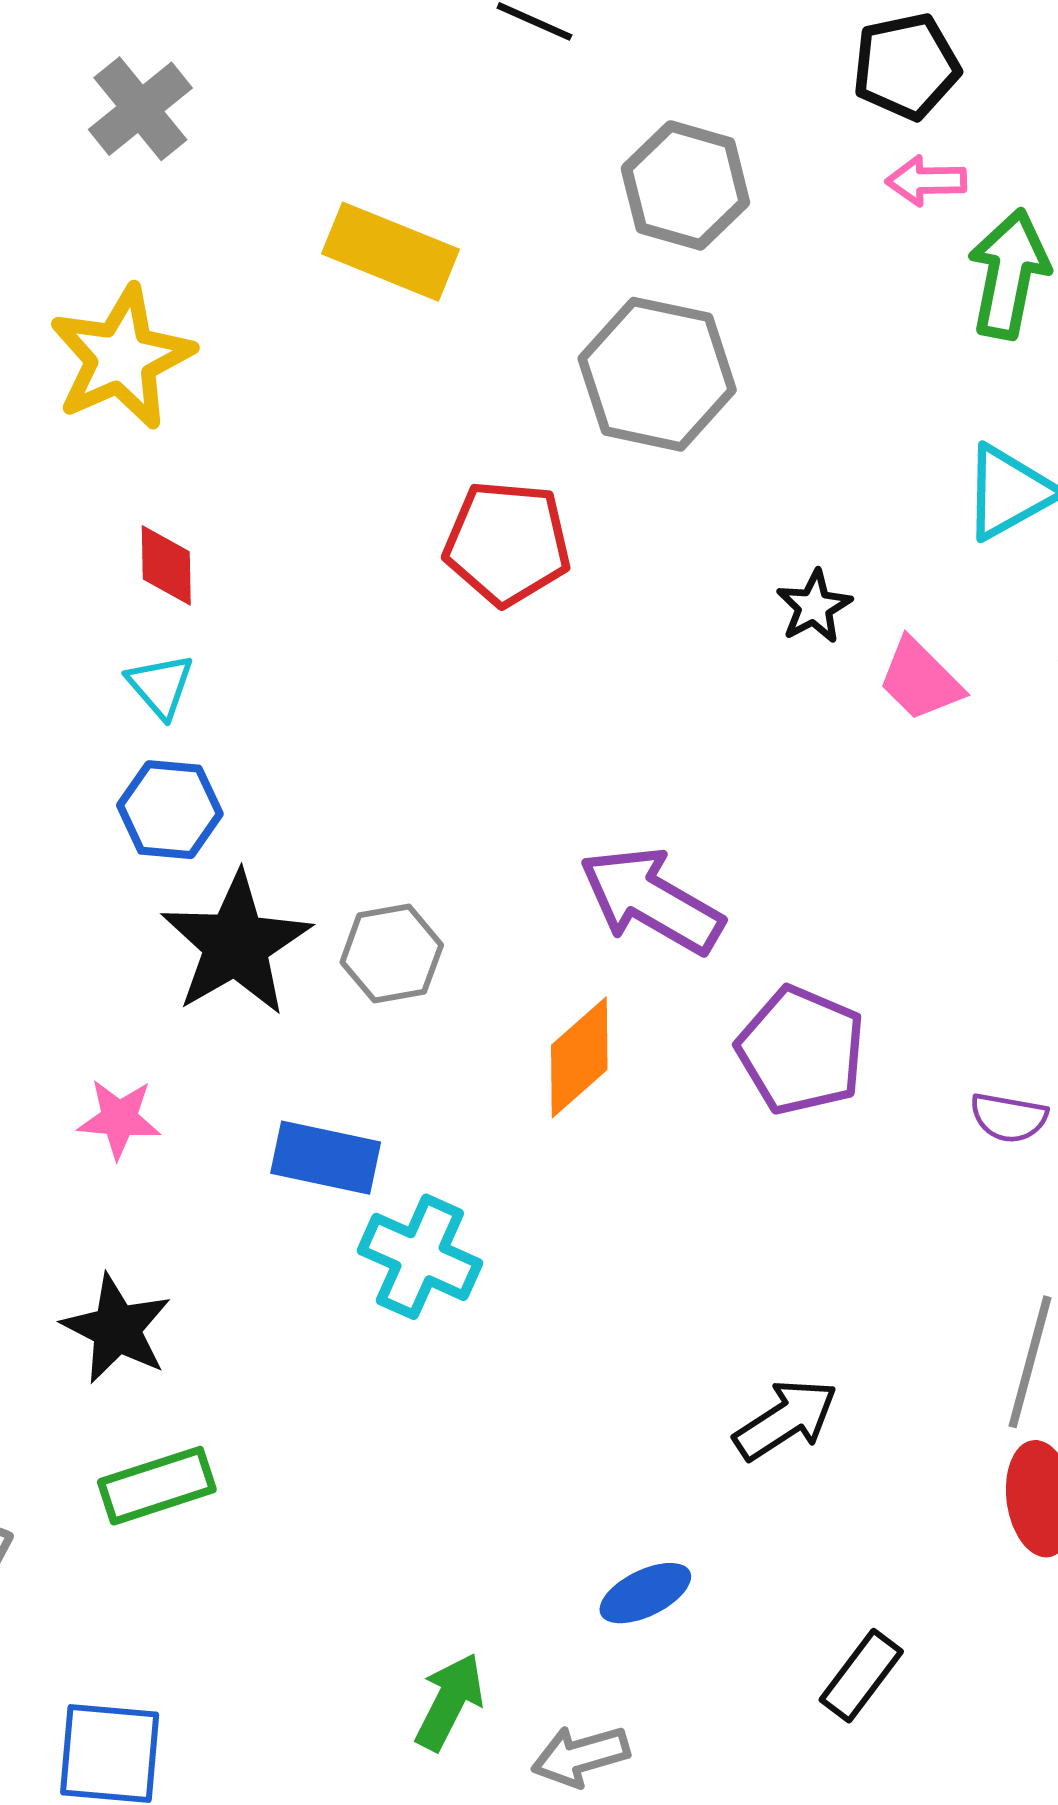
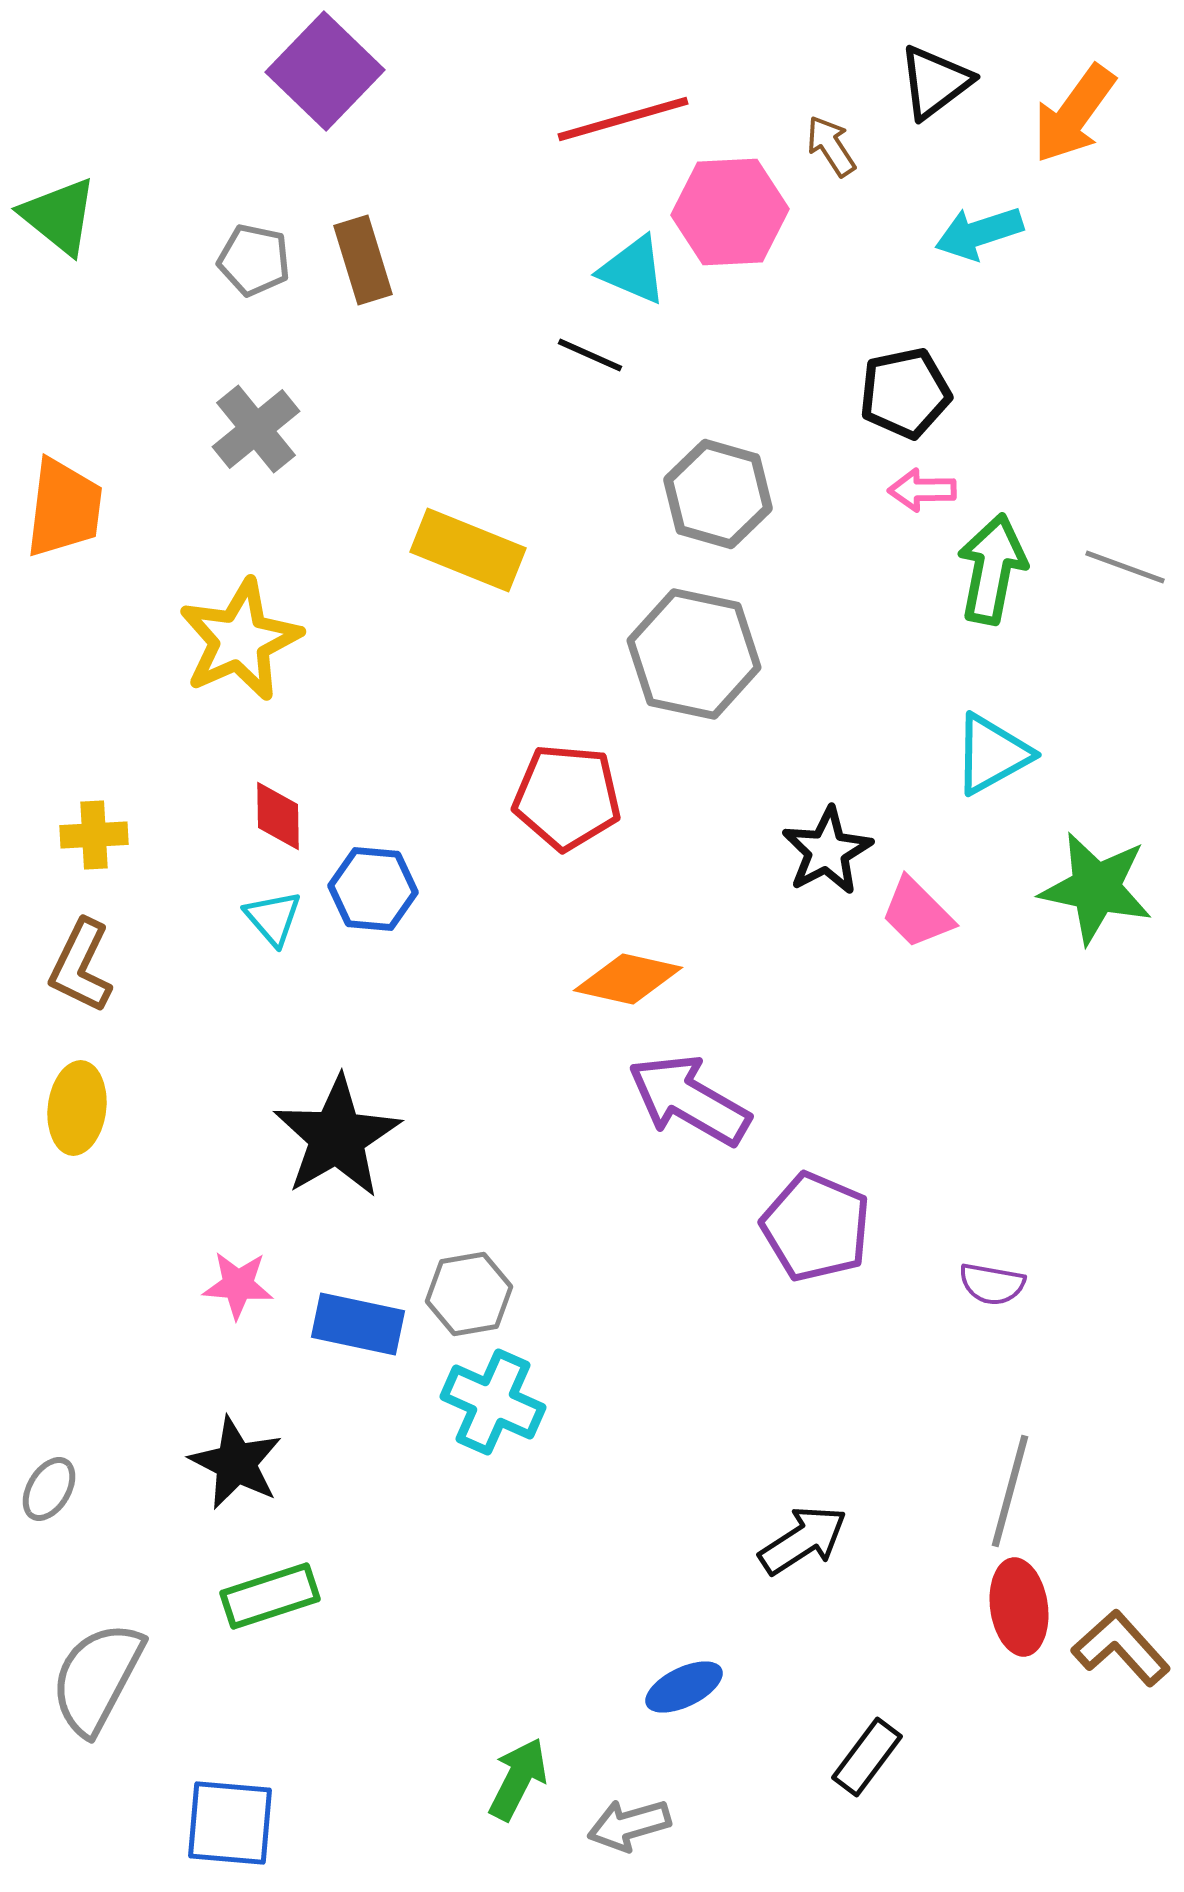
black star: (814, 607) -> (827, 851), size x1.4
blue hexagon: (170, 810) -> (373, 889), moved
gray hexagon: (392, 954) -> (469, 1294), moved
orange diamond: (579, 1057) -> (628, 979), moved, turned 54
blue rectangle: (326, 1158) -> (358, 1324), moved

